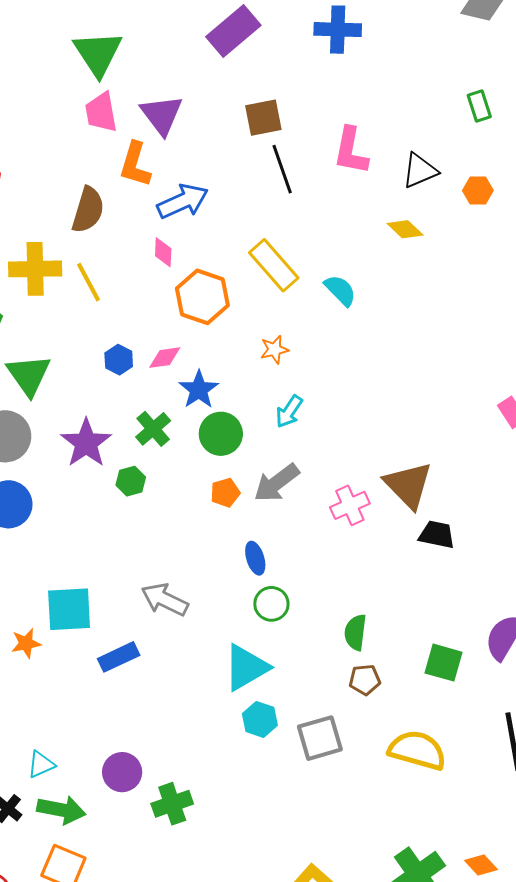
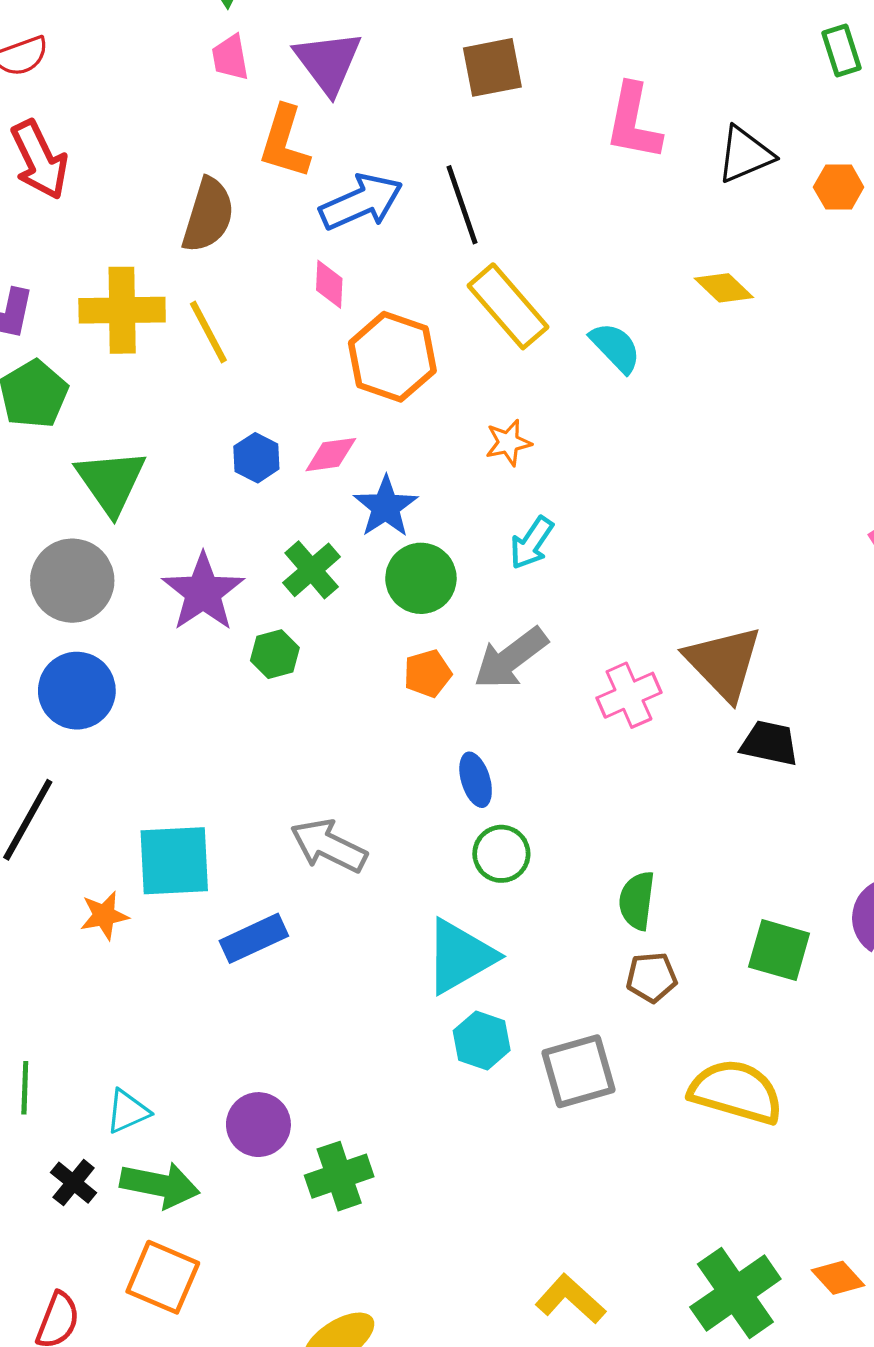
pink trapezoid: (101, 112) -> (230, 57), size x0.7
black line: (282, 169) -> (462, 205), moved
yellow diamond: (405, 229) -> (724, 288), moved

